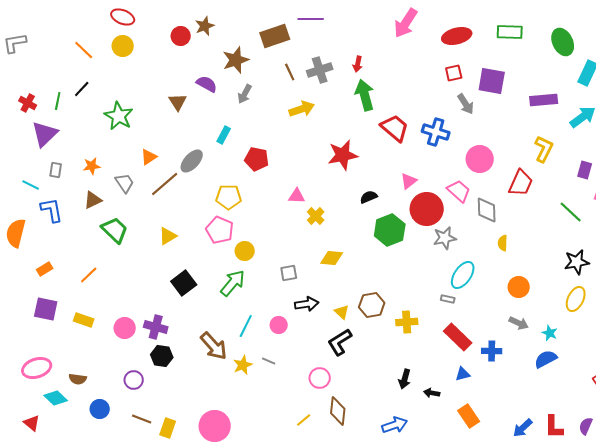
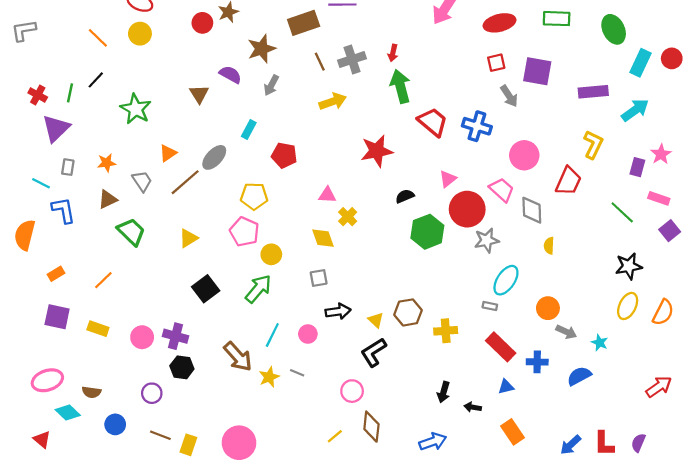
yellow diamond: (332, 258) -> (323, 238), moved, turned 65
orange circle: (519, 287) -> (548, 308), moved
blue semicircle: (546, 359) -> (579, 376), moved

